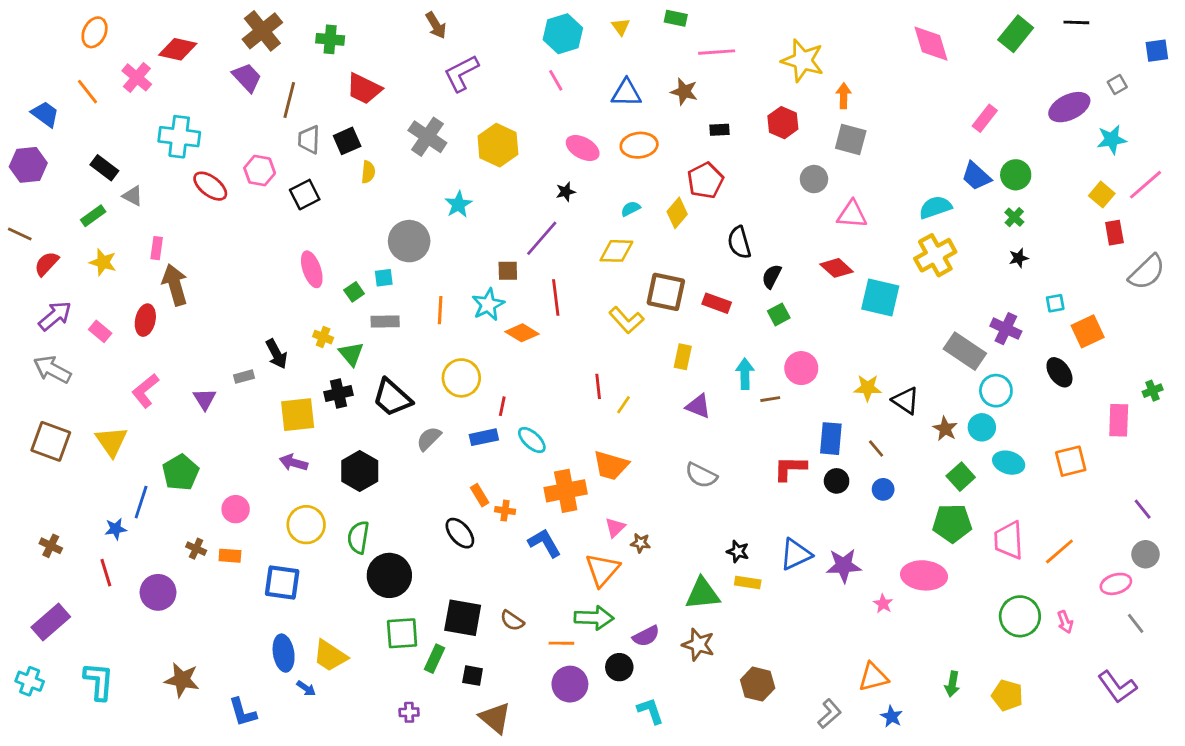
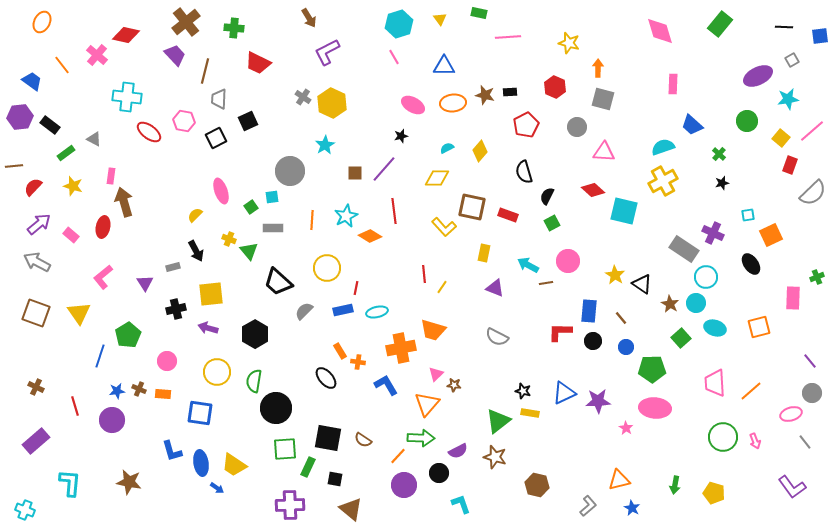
black line: (1076, 22) -> (784, 27), moved
orange ellipse: (95, 32) -> (42, 22), moved
yellow star: (803, 61) -> (569, 43), size x0.7
brown star: (684, 92) -> (485, 95), moved
pink rectangle: (985, 118) -> (673, 84), moved, turned -36
gray cross: (427, 137) -> (303, 97), size x0.6
black square: (347, 141) -> (248, 121), moved
yellow hexagon: (498, 145) -> (332, 103), moved
black rectangle: (104, 168) -> (50, 125), moved
yellow semicircle: (368, 172) -> (195, 215), moved, turned -140
green circle: (1016, 175) -> (747, 121), moved
red pentagon: (705, 180) -> (526, 125), moved
red rectangle: (1114, 233) -> (790, 165), turned 30
brown line: (20, 234) -> (14, 166), turned -30
brown square: (508, 271) -> (355, 173), moved
cyan arrow: (745, 374) -> (528, 265), turned -60
yellow star: (868, 388) -> (615, 275), turned 30
black cross: (339, 393) -> (176, 309), moved
cyan ellipse: (532, 440) -> (377, 312), turned -55
green pentagon: (952, 523) -> (652, 369), moved
blue star: (116, 529) -> (117, 391), moved
green triangle: (703, 594) -> (498, 421), turned -32
orange line: (561, 643) -> (398, 456), turned -48
cyan cross: (30, 681) -> (25, 510), moved
blue L-shape: (243, 712) -> (172, 451), moved
purple cross: (409, 712) -> (290, 505), size x2.0

